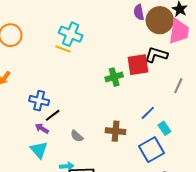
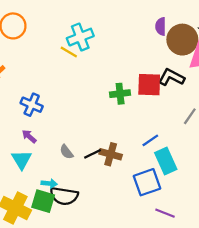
cyan cross: (71, 34) -> (80, 37), turned 35
black line: (53, 115) -> (92, 154), moved
cyan rectangle: (164, 128) -> (166, 161), size x1.6

